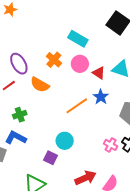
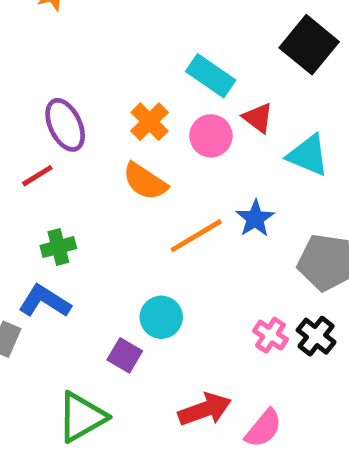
red triangle: (99, 73) -> (258, 118), moved
orange semicircle: (40, 85) -> (145, 181), moved

